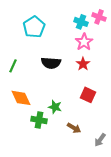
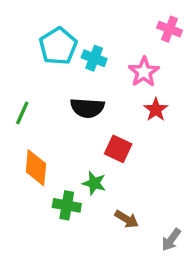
cyan cross: (81, 22) -> (94, 58), moved
red star: (83, 64) -> (156, 110), moved
red square: (88, 95) -> (118, 149), moved
orange diamond: (21, 98) -> (36, 168), turned 30

